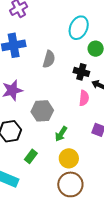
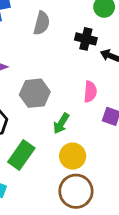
pink semicircle: (84, 98) -> (90, 92), moved
green rectangle: (31, 156) -> (21, 155), size x1.5

